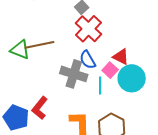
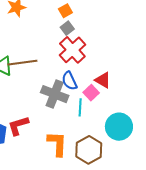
cyan circle: (132, 78) -> (119, 127), moved
red L-shape: (40, 108) -> (18, 126), turned 30

